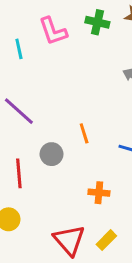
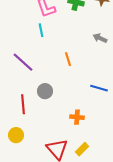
cyan line: (19, 49) -> (41, 30), moved
orange line: (84, 133) -> (68, 59), moved

